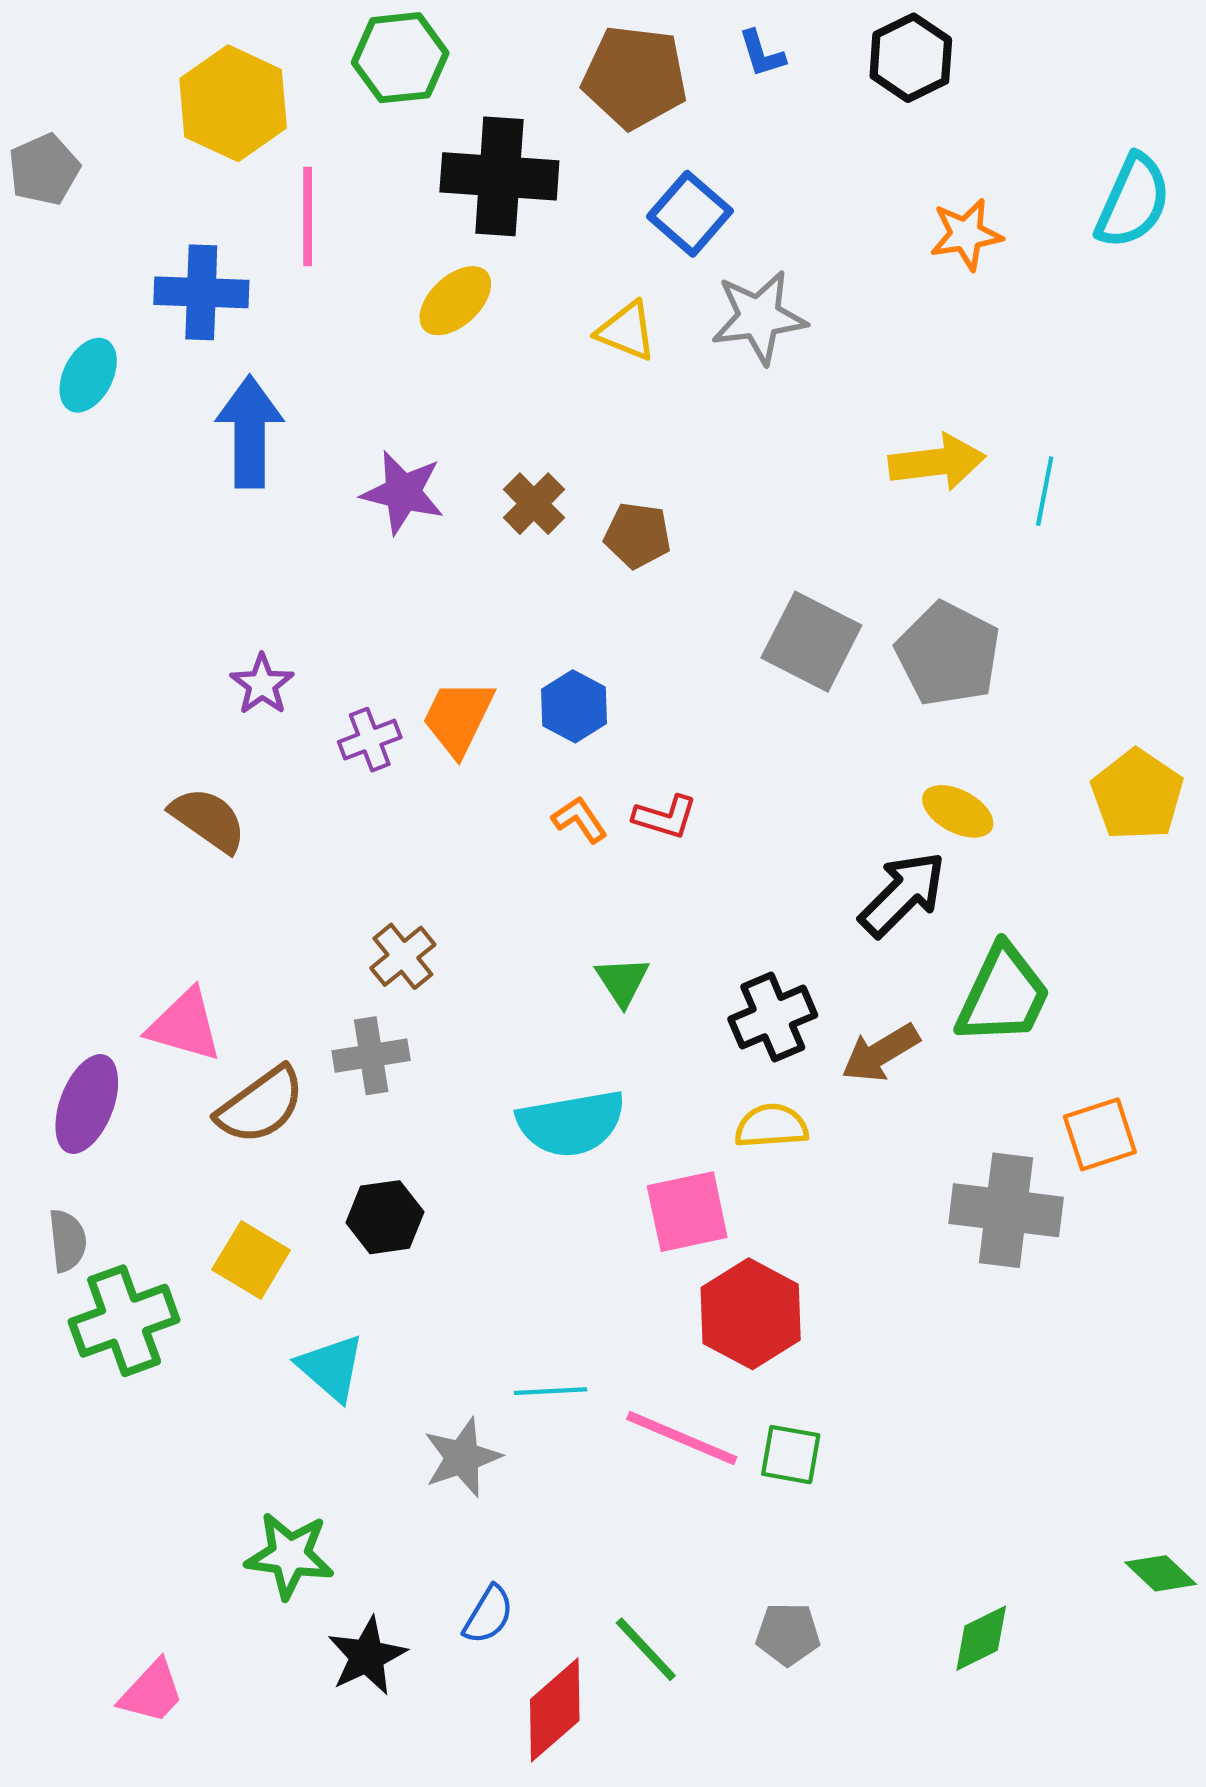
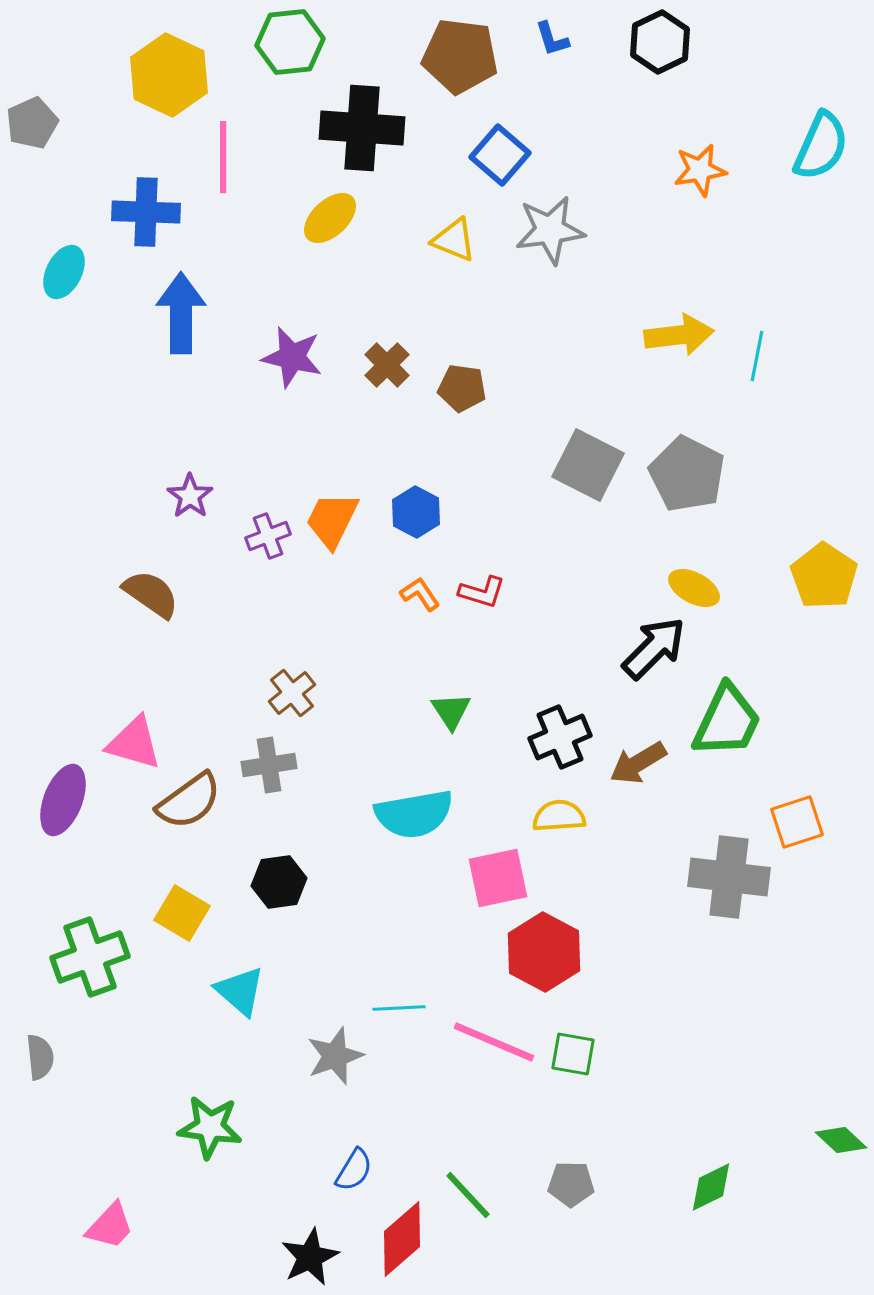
gray semicircle: (67, 1241) -> (40, 1057), moved
black star: (367, 1656) -> (310, 1257), moved

